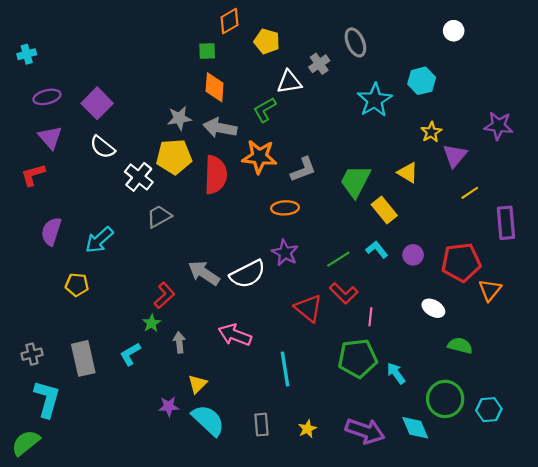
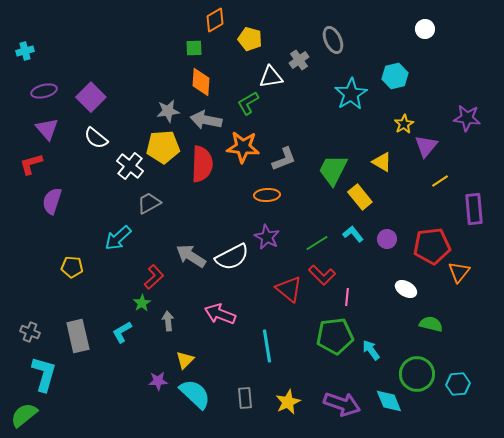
purple semicircle: (51, 231) -> (52, 201), moved
cyan arrow: (99, 240) -> (118, 238), moved
gray cross: (32, 354) -> (30, 332), turned 36
yellow star: (307, 429) -> (288, 402), size x1.4

